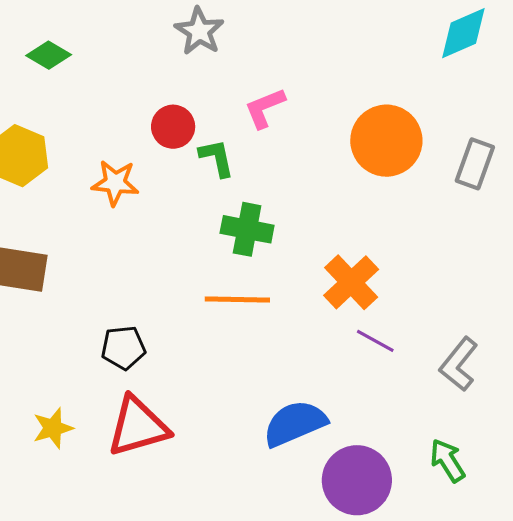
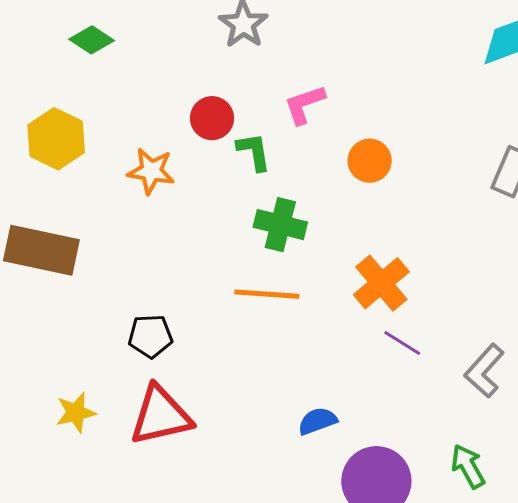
orange circle: (386, 141) -> (370, 161), moved, size x0.6
blue semicircle: (295, 423) -> (317, 421), size x0.6

